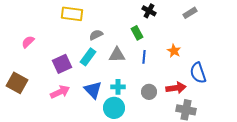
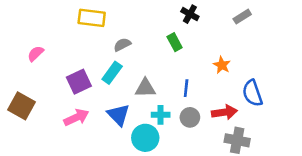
gray triangle: (117, 55) -> (145, 88), moved
blue line: (144, 57) -> (186, 88), moved
cyan cross: (118, 87) -> (161, 115), moved

